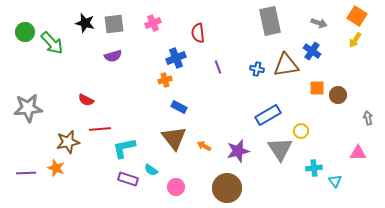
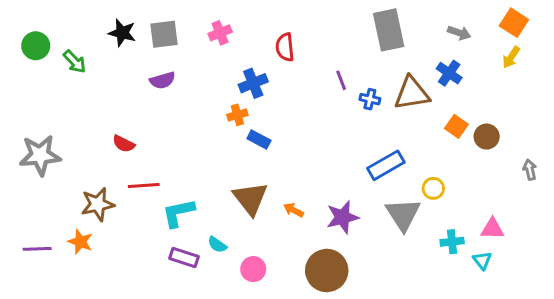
green arrow: (52, 43) -> (75, 62), size x0.7
purple line: (218, 67) -> (341, 80), moved
orange square: (317, 88) -> (456, 126), turned 35
blue rectangle: (179, 107) -> (259, 139), moved
pink triangle: (358, 153) -> (492, 229), moved

